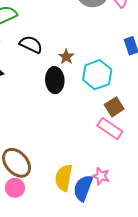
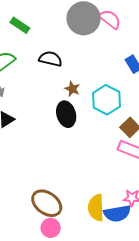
black semicircle: (31, 44) -> (50, 59), moved
blue semicircle: (83, 188) -> (117, 213), turned -108

